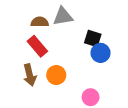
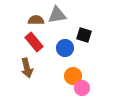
blue circle: (101, 53) -> (65, 48), moved
orange circle: (56, 75) -> (73, 76), moved

